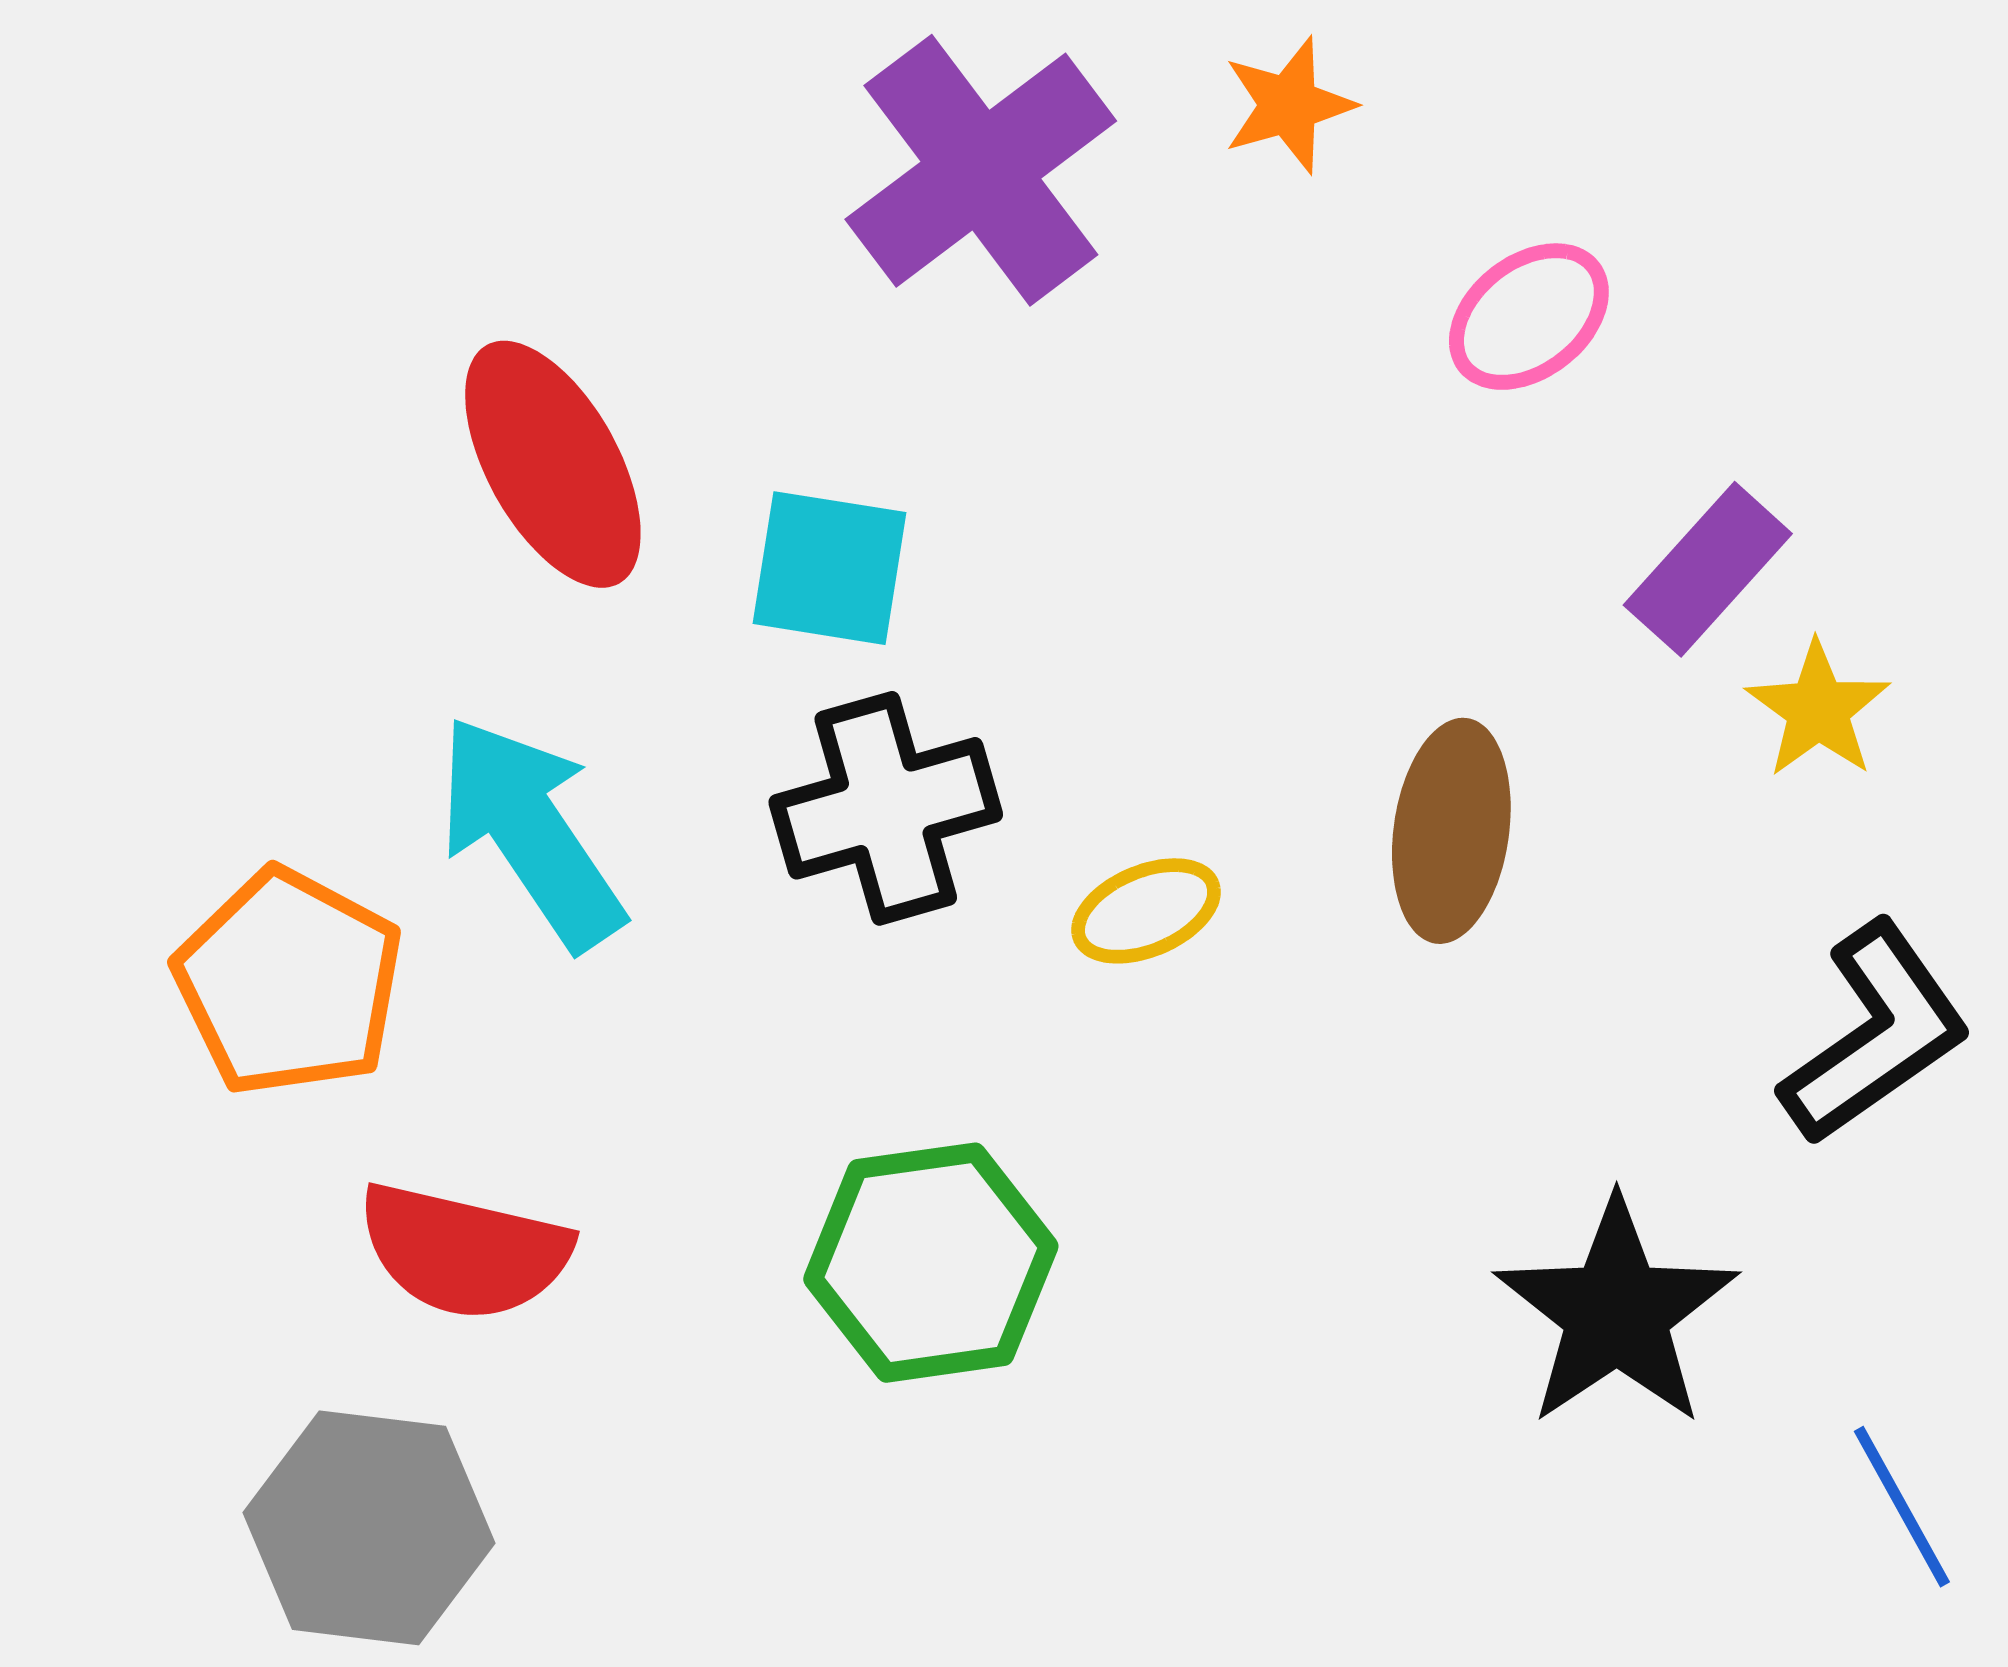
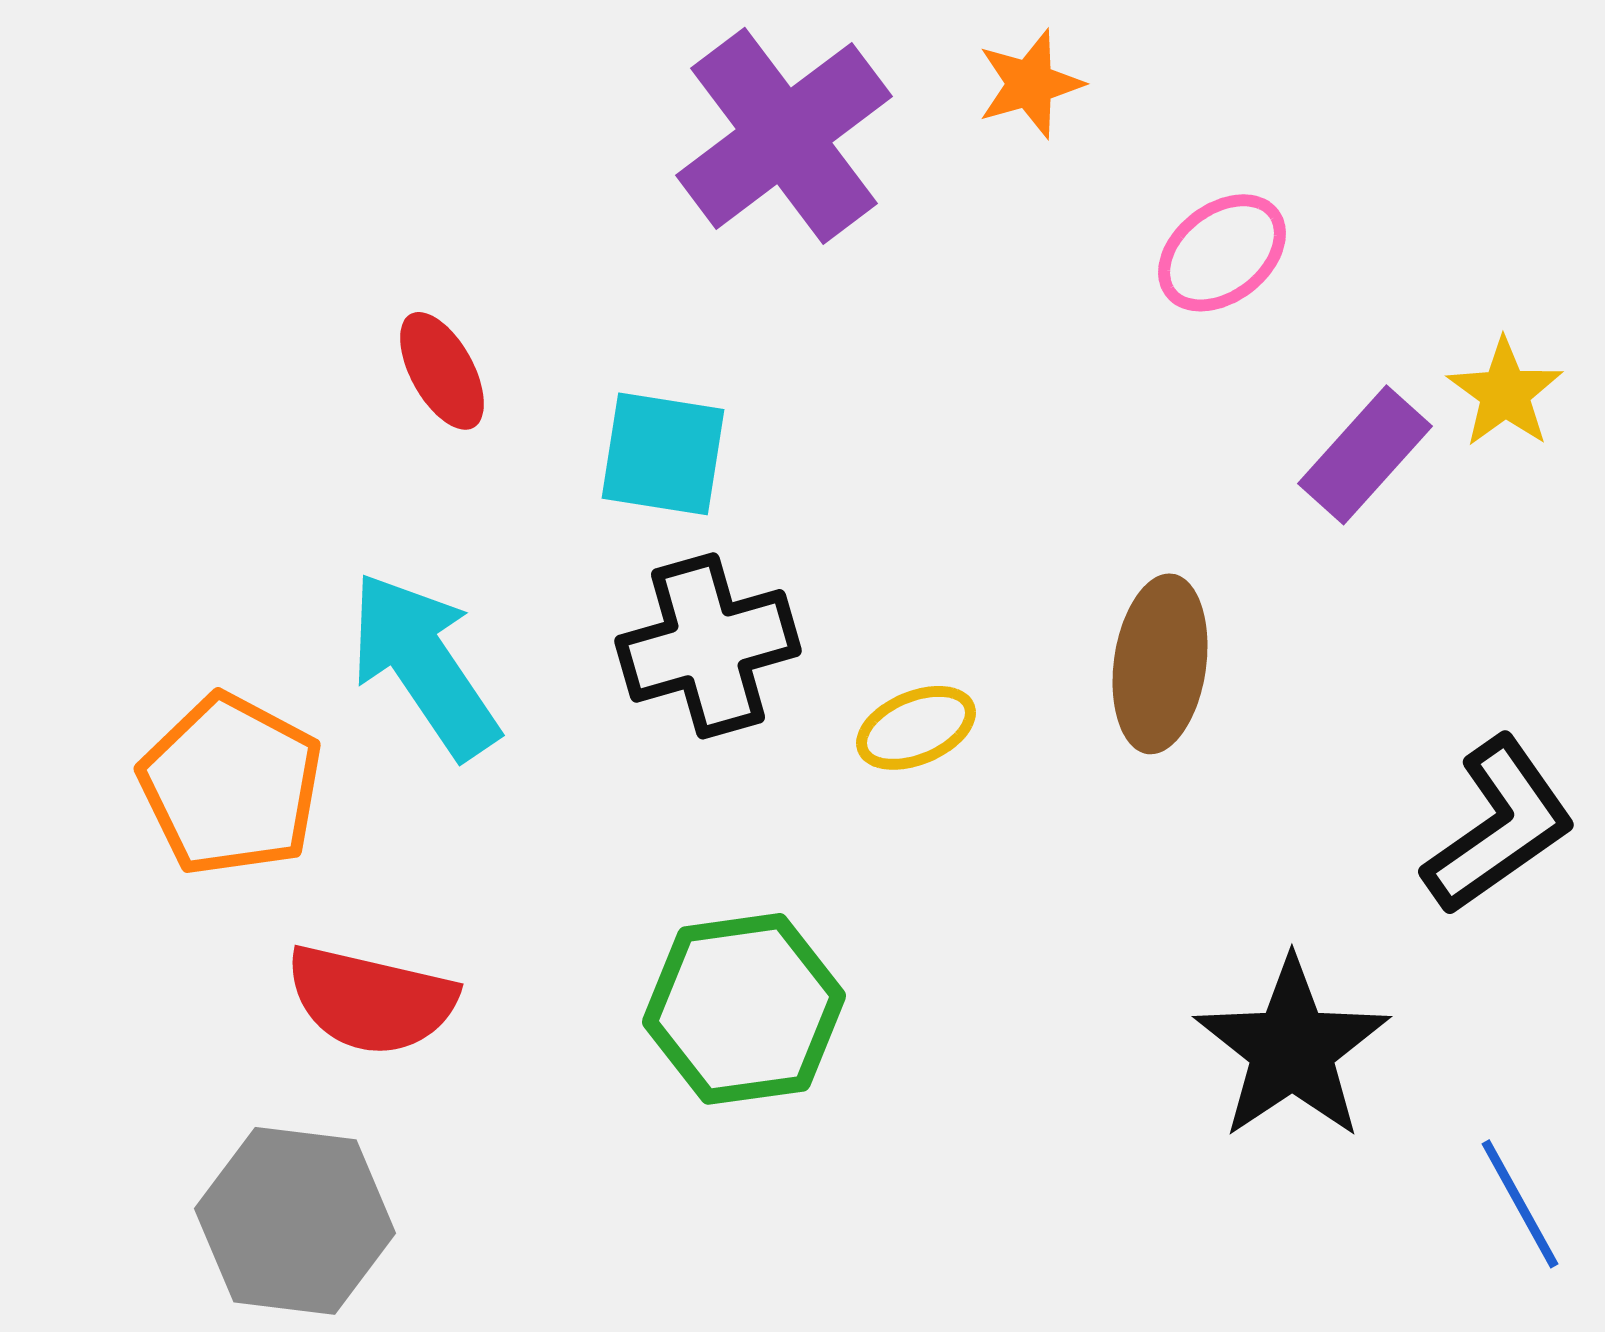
red ellipse: (553, 464) -> (442, 371), size x0.6
yellow star: (1818, 709) -> (1505, 393), moved

